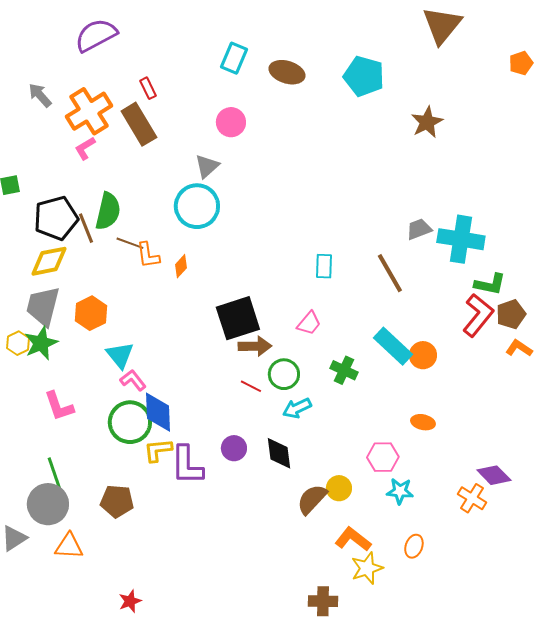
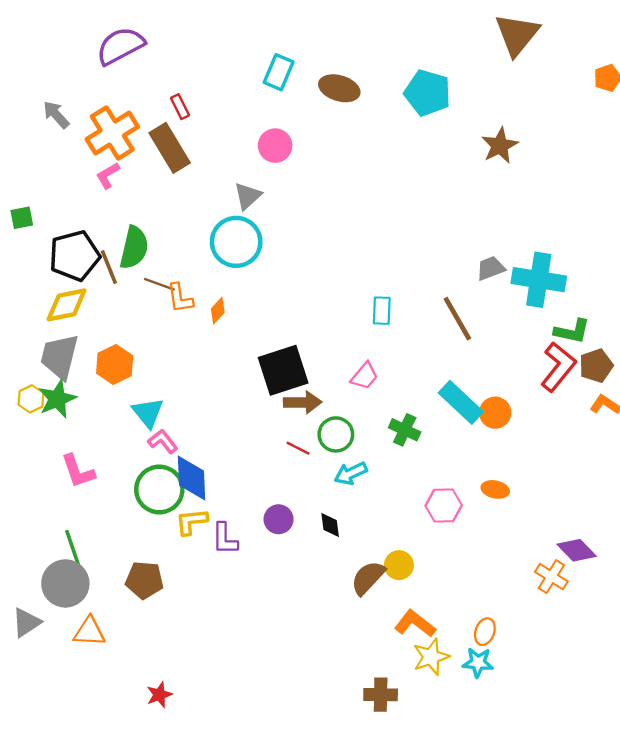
black diamond: (279, 453) -> (330, 525), size x0.7
pink hexagon: (383, 457) -> (444, 506), moved
purple L-shape: (187, 465) -> (225, 539), size x0.7
cyan star: (400, 491) -> (478, 663), moved

